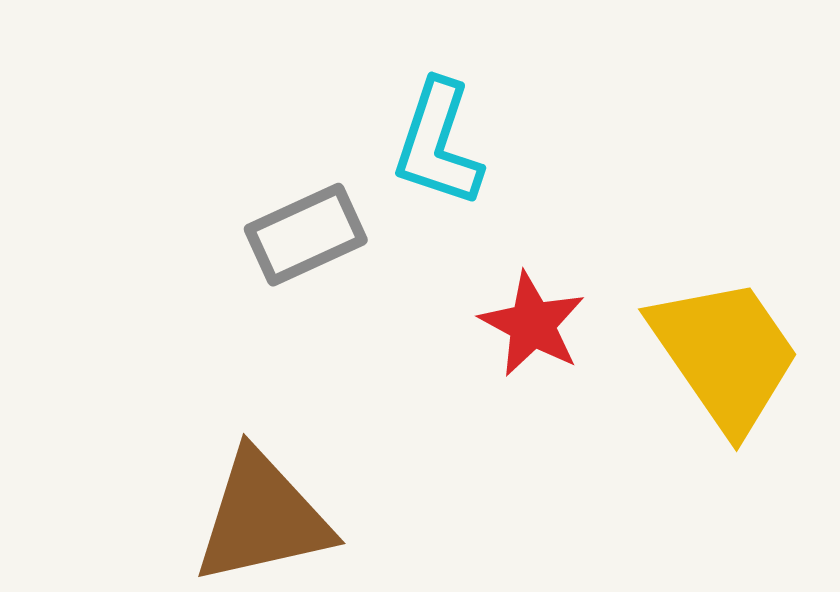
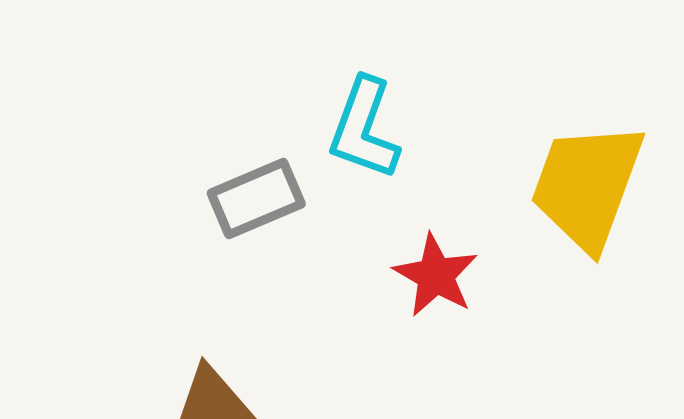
yellow trapezoid: (725, 354) -> (587, 186), moved, turned -127

